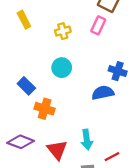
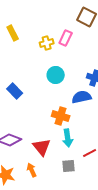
pink rectangle: (98, 25) -> (66, 38), moved
cyan circle: (62, 68) -> (56, 75), moved
orange cross: (45, 109) -> (61, 116), moved

